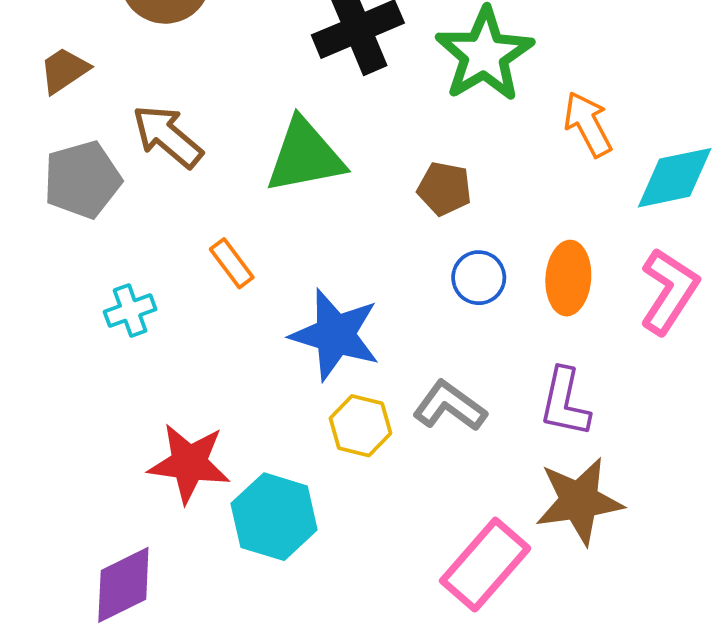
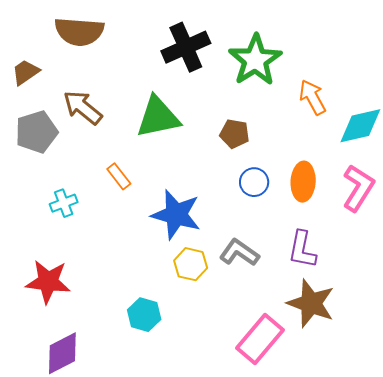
red star: (189, 463) -> (48, 282), moved
brown star: (579, 501) -> (311, 303), turned 30
cyan hexagon: (274, 517) -> (144, 315), size x0.7

